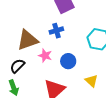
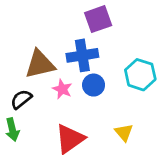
blue cross: (56, 31) -> (82, 55), size x1.5
blue circle: (68, 61) -> (94, 85), moved

